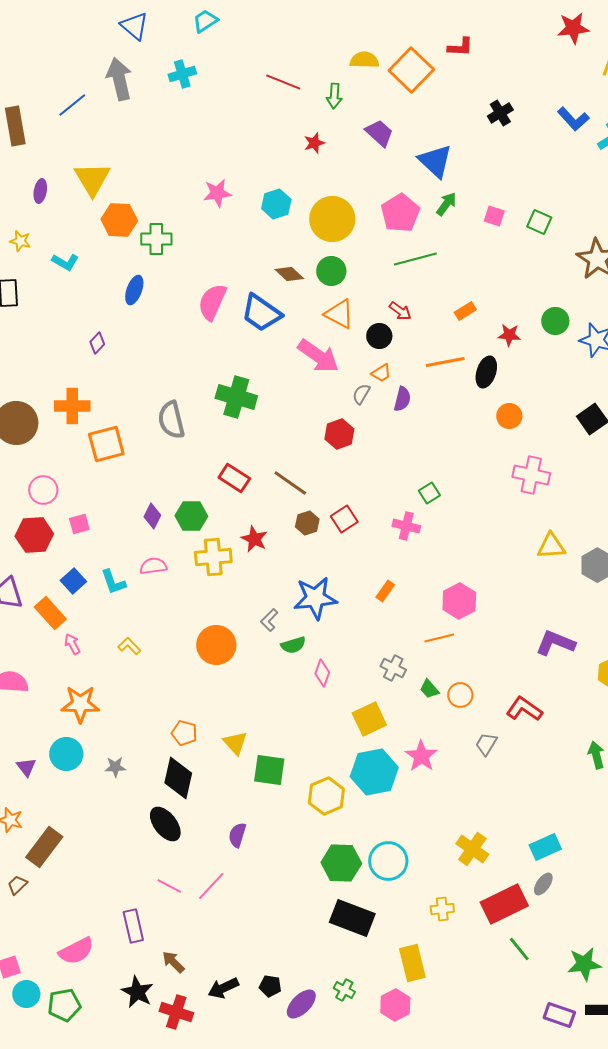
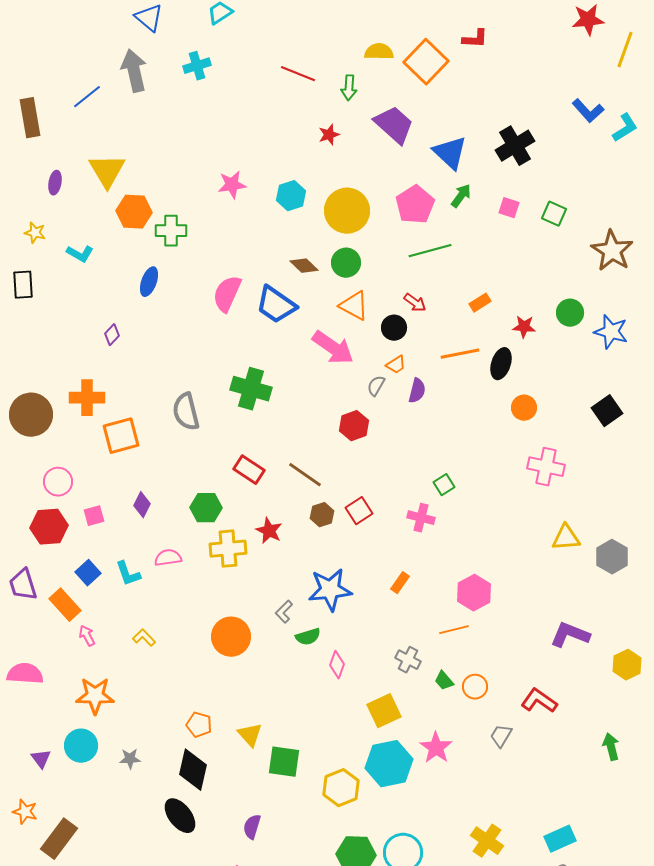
black cross: (500, 113) -> (515, 146), moved, size x1.5
purple trapezoid: (379, 133) -> (394, 125), size x1.4
purple diamond: (152, 516) -> (142, 505), moved

